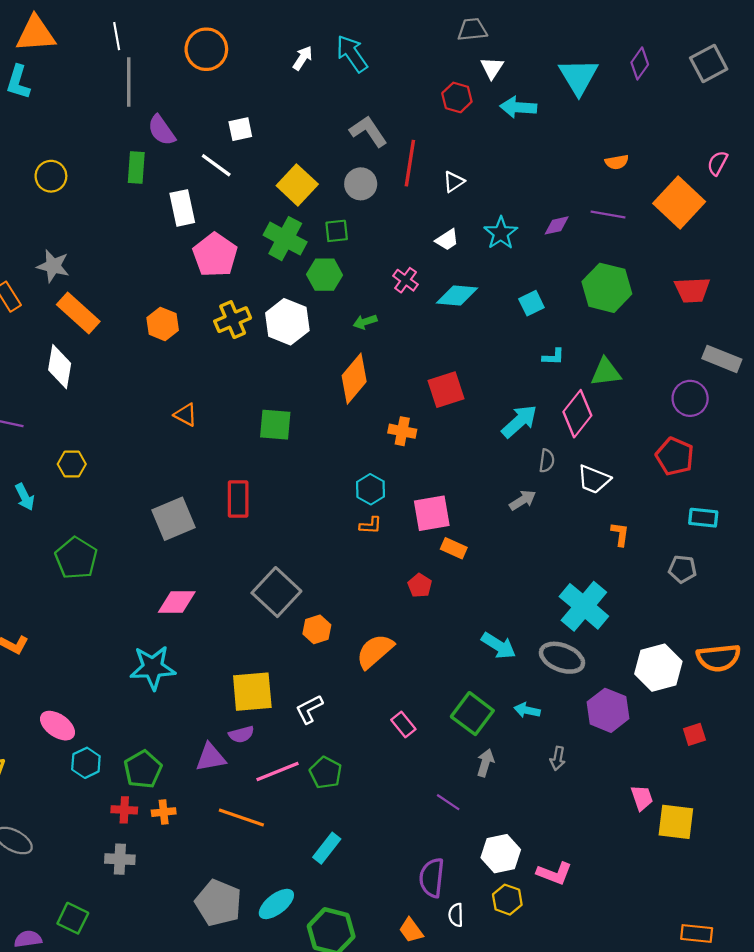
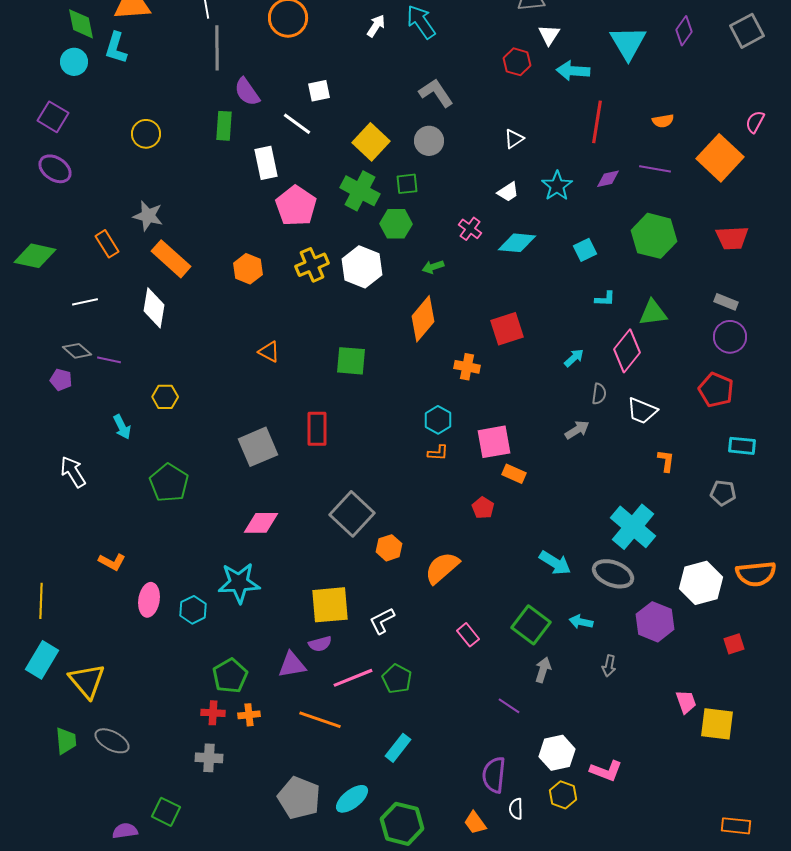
red line: (410, 163) -> (597, 122), moved
gray rectangle: (722, 359) -> (726, 302), moved, size x0.7
cyan arrow: (519, 421) -> (574, 358), size x0.6
pink ellipse: (58, 726) -> (149, 600), moved, turned 64
cyan hexagon: (86, 763) -> (193, 610), moved

